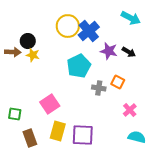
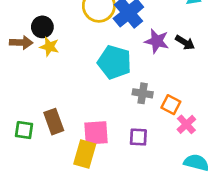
cyan pentagon: (79, 66) -> (114, 62), turned -30
orange square: (118, 82) -> (171, 105), moved
pink square: (50, 104) -> (96, 133), moved, turned 30
purple square: (83, 135) -> (138, 137), moved, size x0.6
brown rectangle: (30, 138) -> (54, 122), moved

